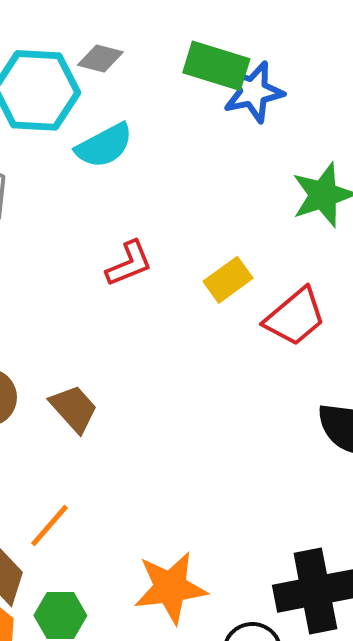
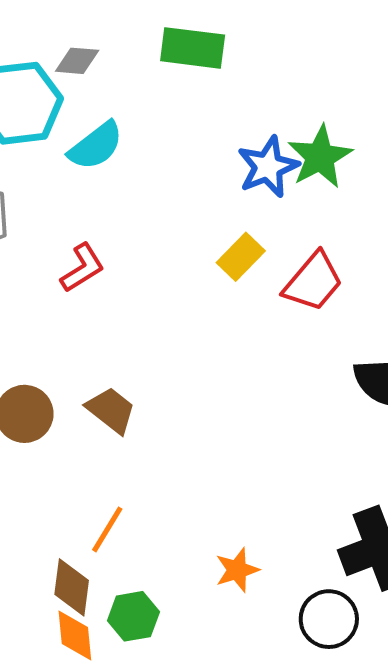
blue star: (253, 92) -> (268, 167), moved
red L-shape: (129, 264) -> (82, 268), moved
orange star: (170, 588) -> (237, 570), size x0.6

